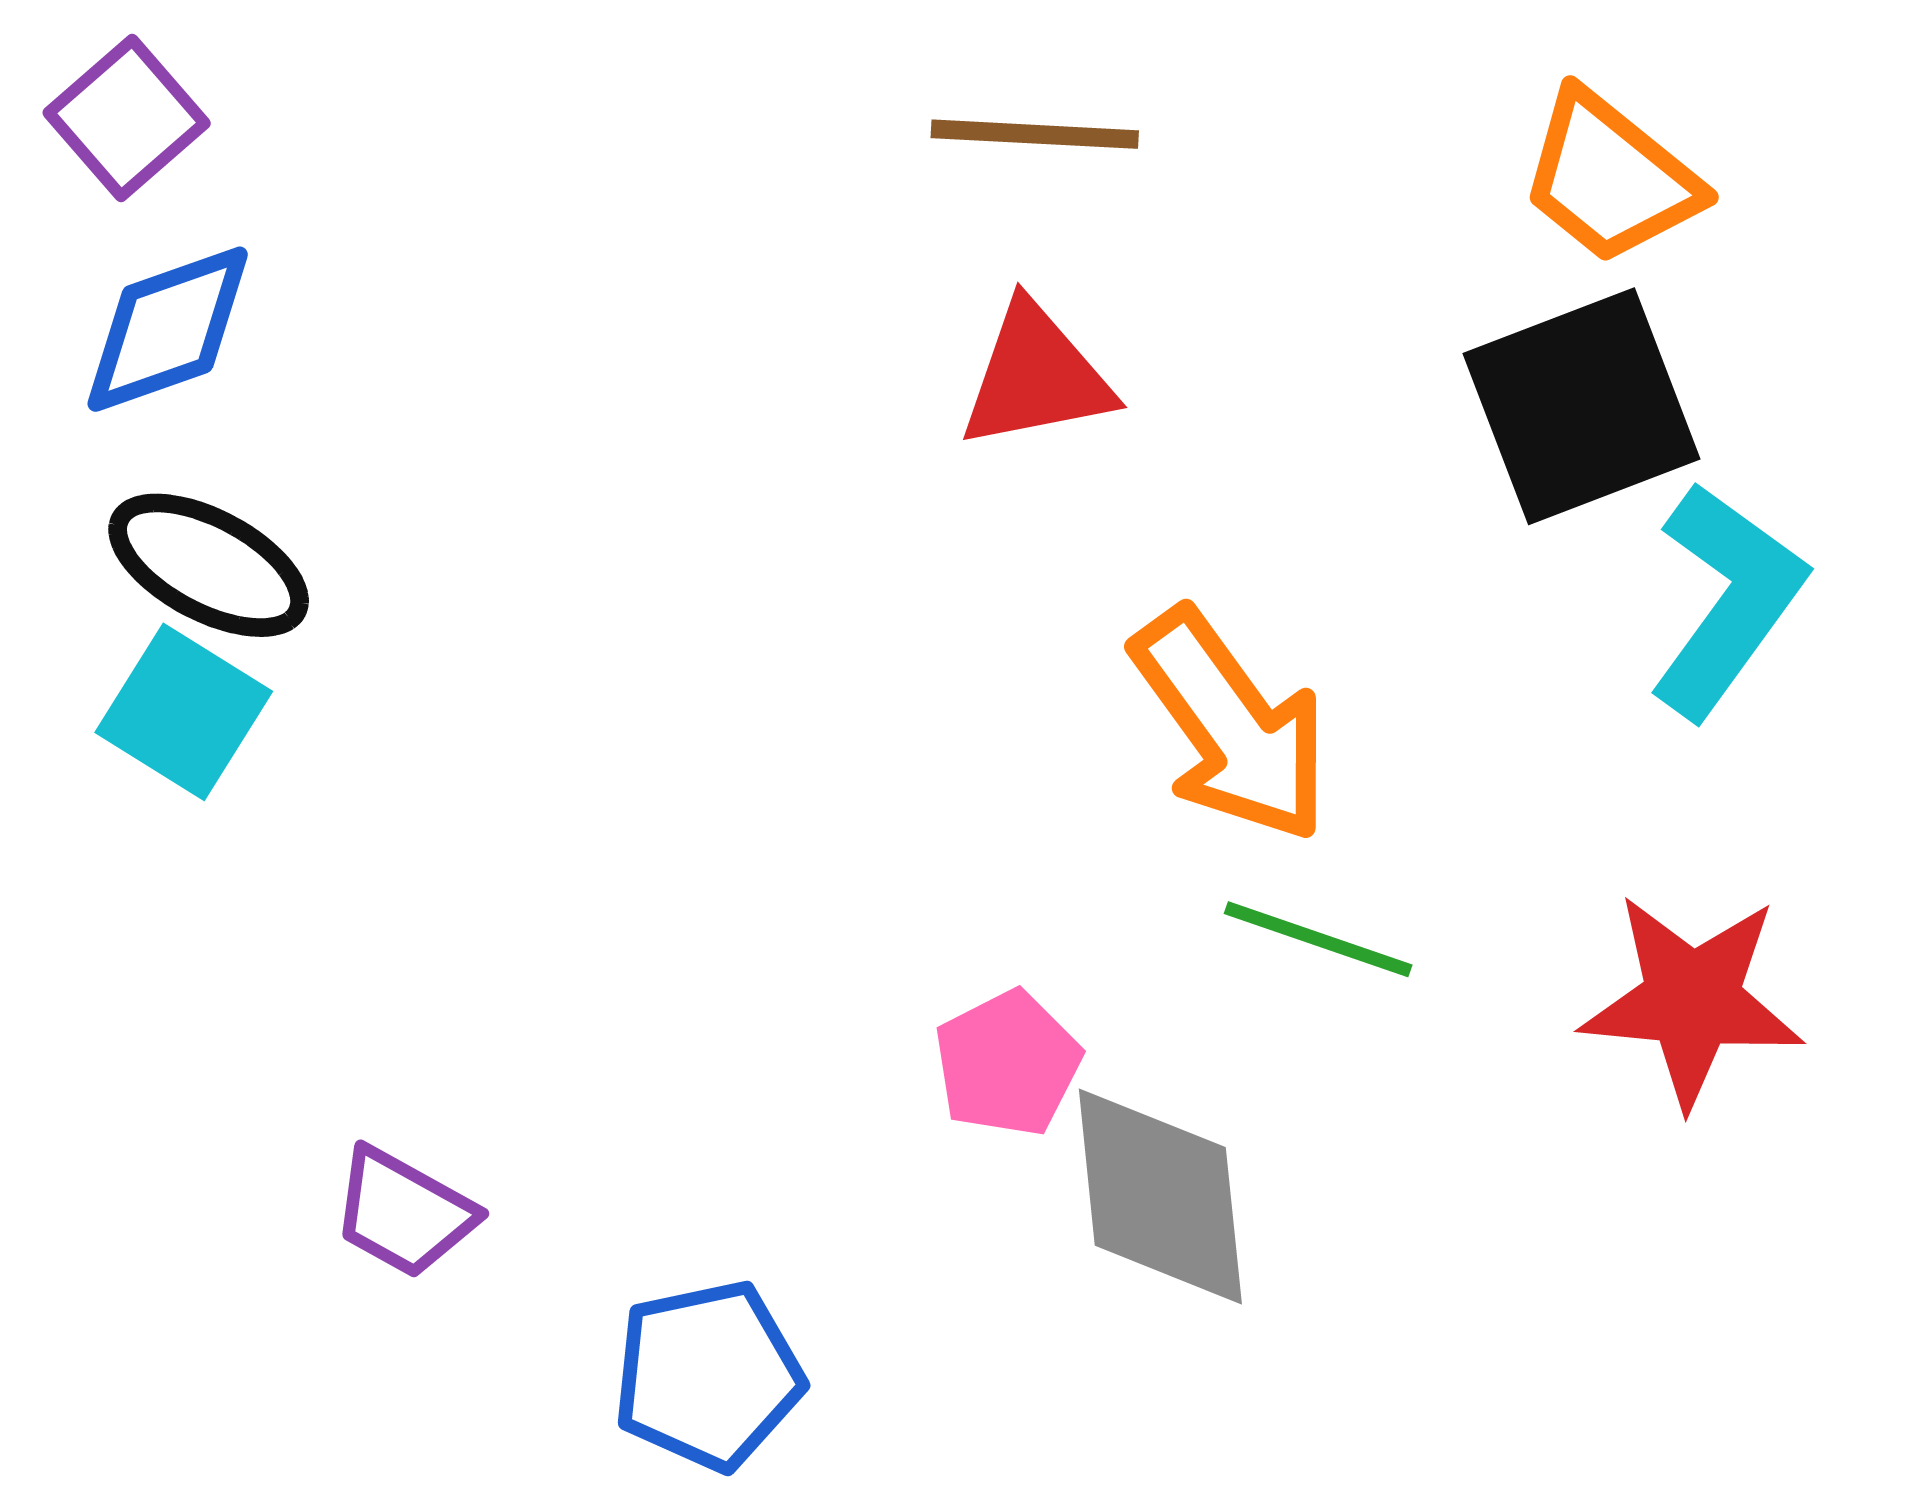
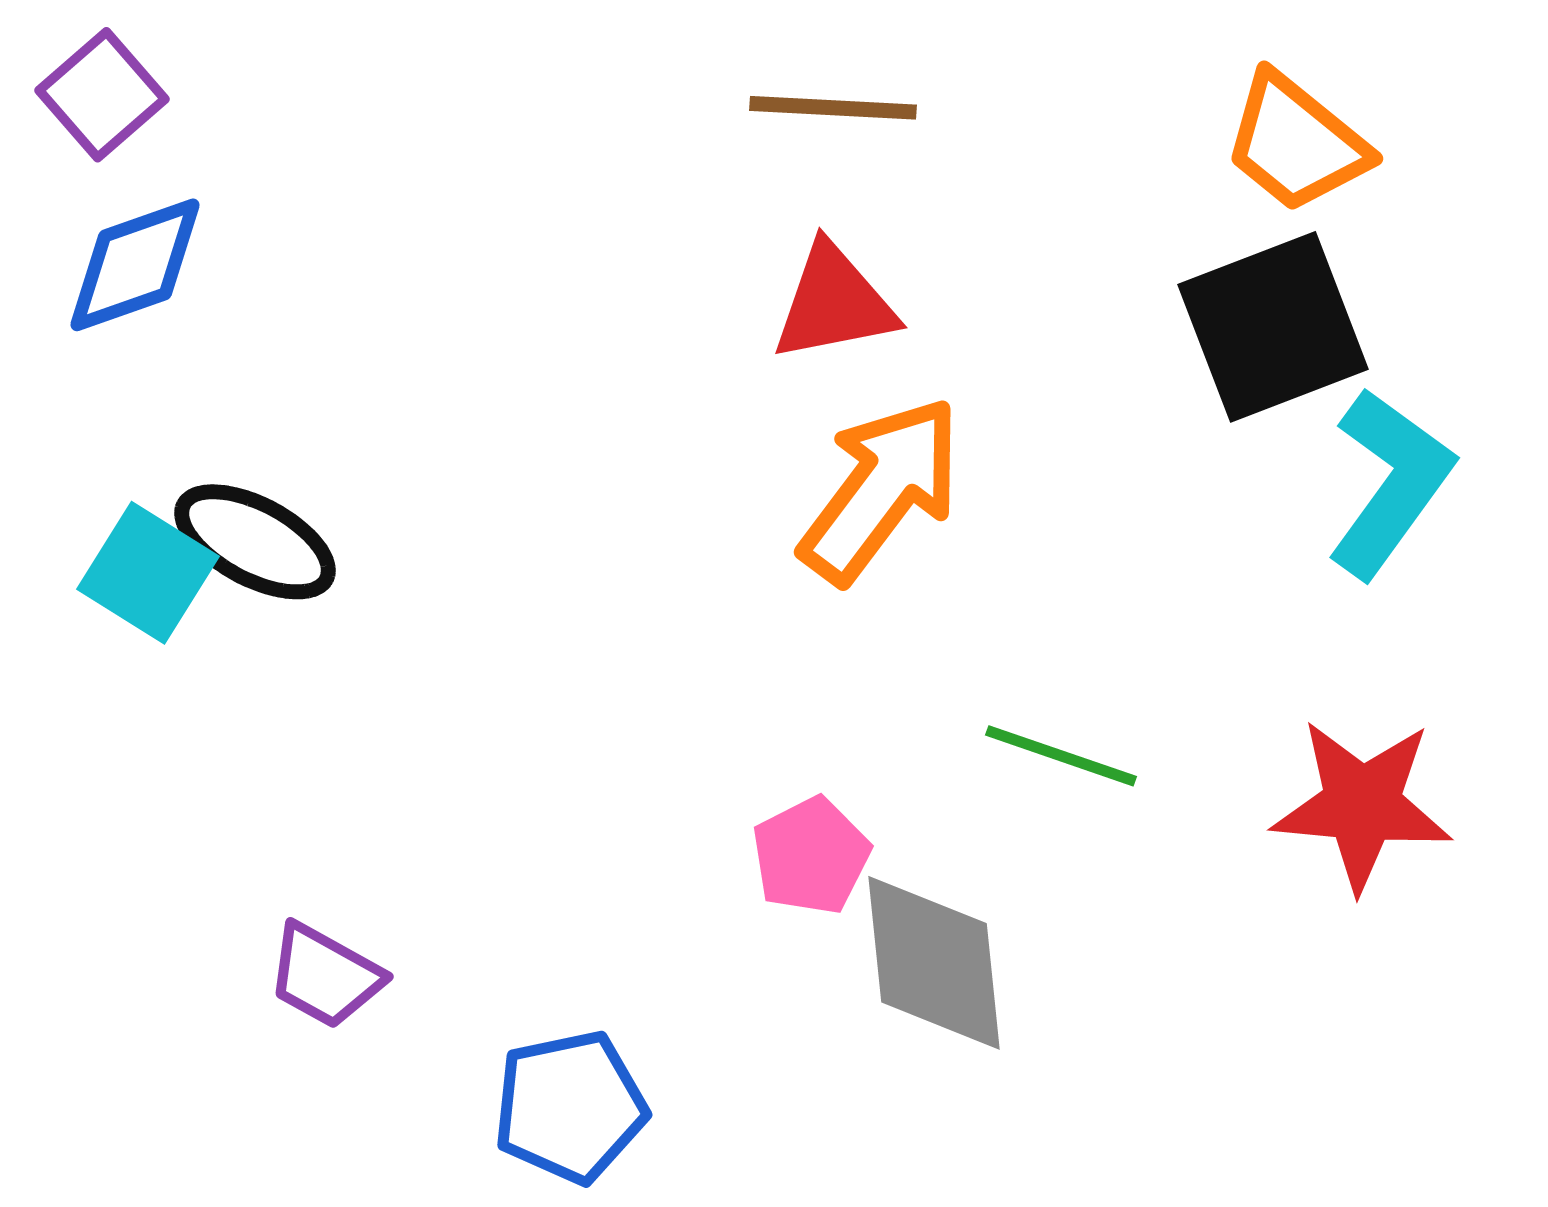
black ellipse: (209, 565) -> (255, 542), moved
orange arrow: (1231, 726) -> (881, 490), moved, turned -107

